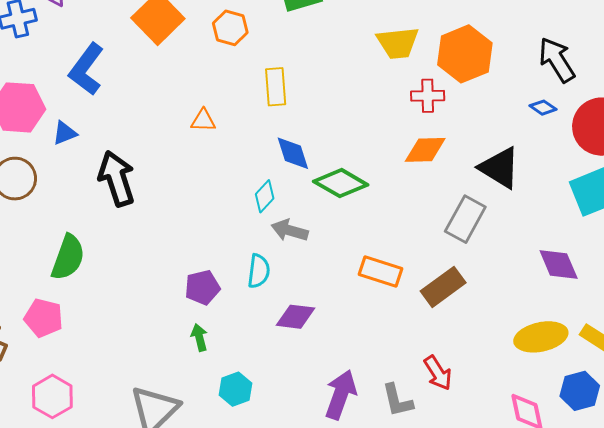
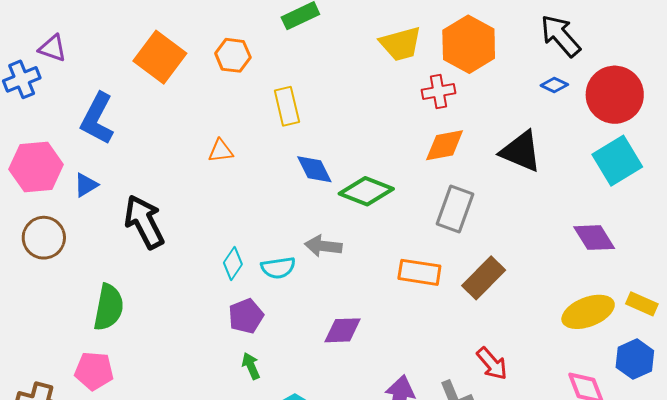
cyan diamond: (265, 196) -> (233, 263), moved
gray rectangle: (465, 219) -> (455, 209), moved
cyan semicircle: (259, 271) -> (278, 268), moved, turned 84

